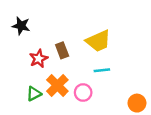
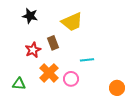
black star: (21, 26) -> (30, 16), moved
yellow trapezoid: (98, 41) -> (72, 22), moved
green triangle: (34, 94) -> (19, 84), moved, turned 32

